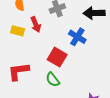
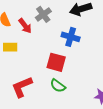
red arrow: (36, 24) -> (25, 26), moved

